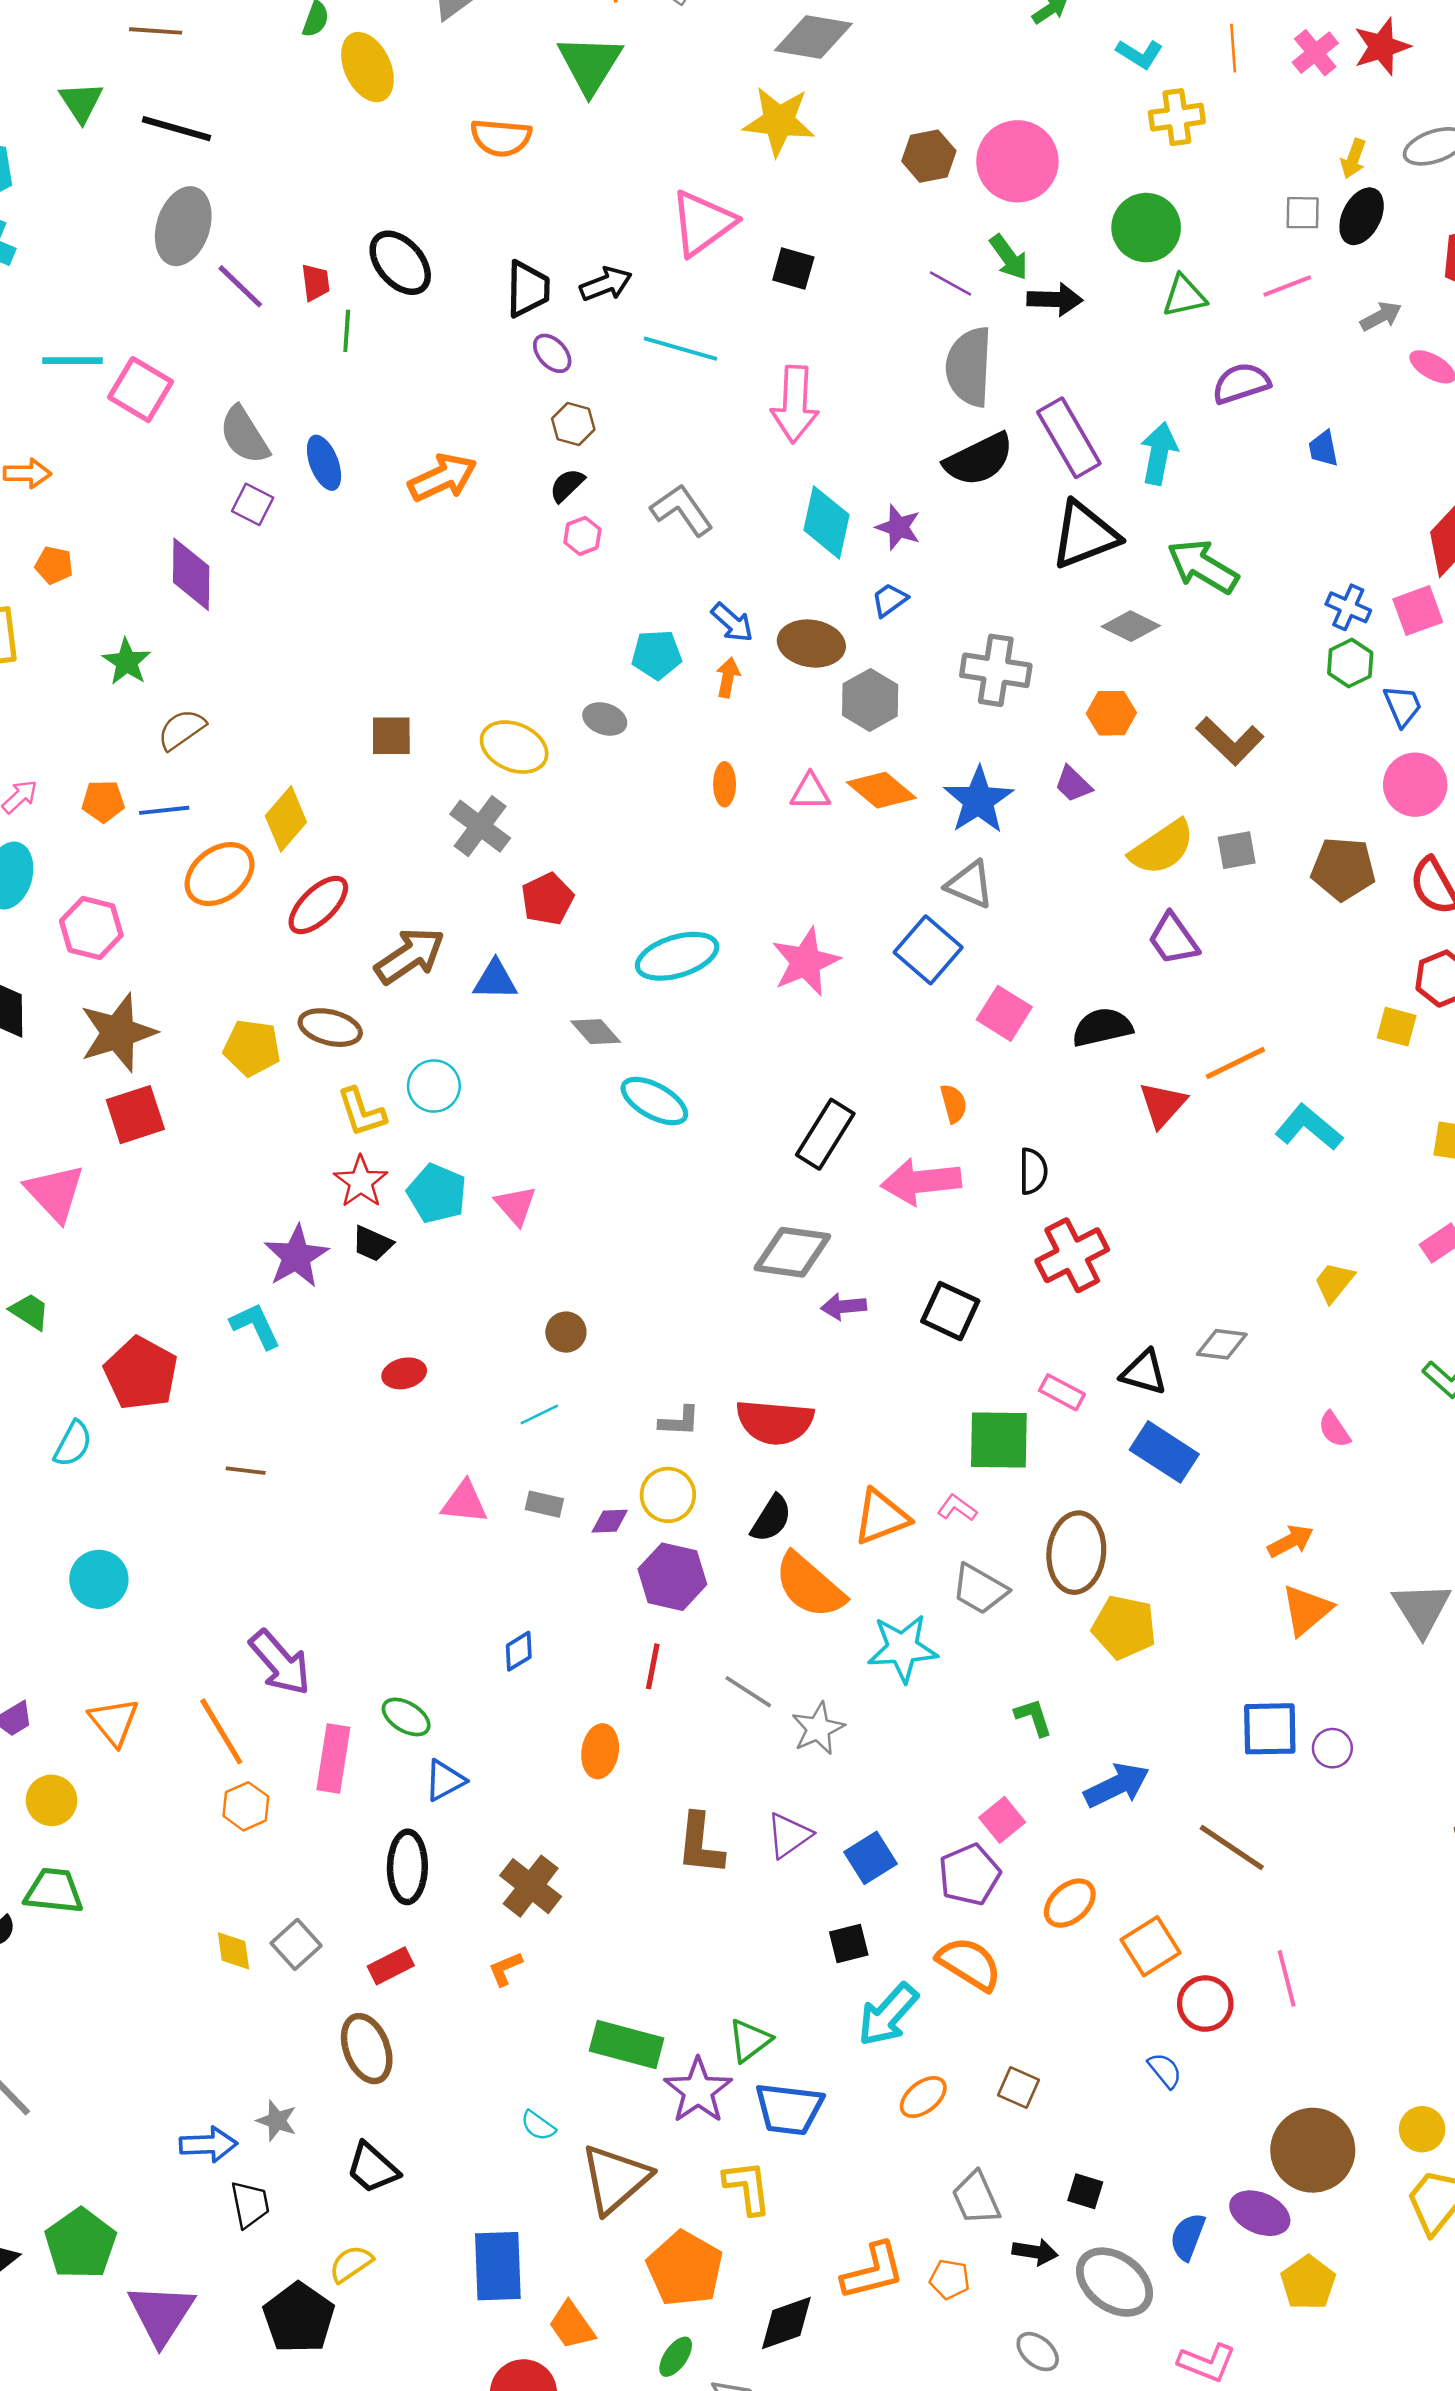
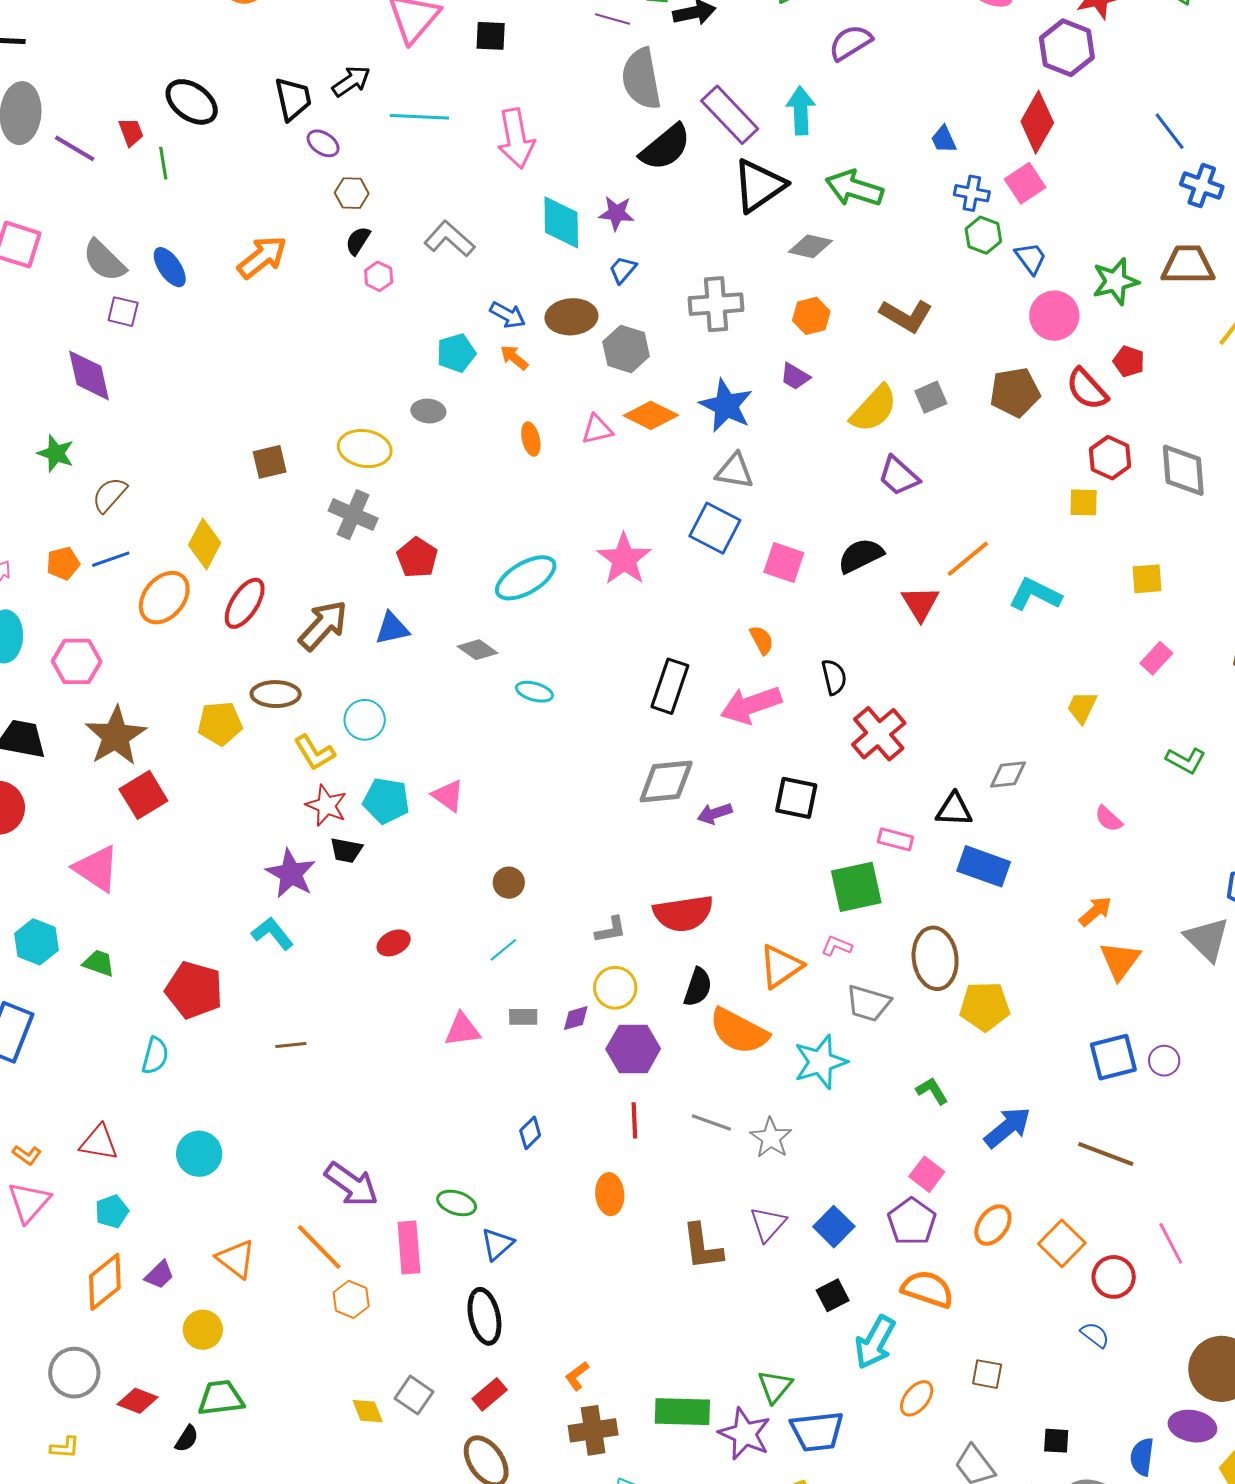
blue trapezoid: (1323, 449) -> (944, 139), moved
orange arrow: (728, 677) -> (514, 358), turned -48
cyan ellipse: (654, 1101) -> (534, 692), size x0.7
brown cross: (531, 1886) -> (593, 1430), moved, turned -33

